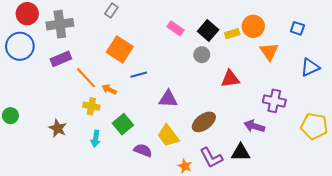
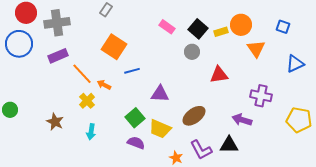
yellow cross: (91, 106) -> (87, 101), turned 35
green square: (123, 124) -> (135, 118), moved
yellow trapezoid: (168, 136) -> (160, 129), turned -30

